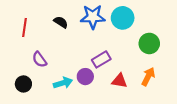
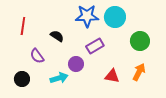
black semicircle: (61, 22) -> (57, 36), moved
purple rectangle: (101, 59) -> (95, 46), moved
purple circle: (85, 77) -> (76, 64), moved

